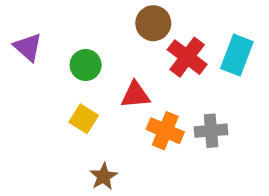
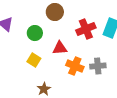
brown circle: (153, 23) -> (55, 12), moved
red cross: (187, 57) -> (86, 29), turned 30

